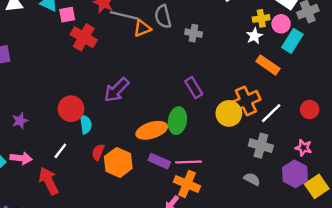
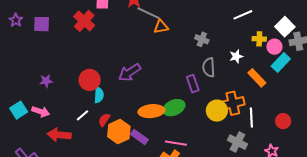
gray semicircle: (163, 17) -> (209, 67), moved
white star: (254, 36) -> (236, 56), moved
red cross: (84, 37) -> (84, 21), moved
white line: (271, 113) -> (251, 117), turned -60
green ellipse: (177, 121) -> (174, 108), turned 45
white line: (60, 151) -> (82, 115), moved
purple rectangle: (159, 161) -> (139, 137), moved
red arrow: (49, 181) -> (59, 135), turned -70

